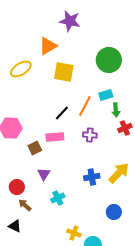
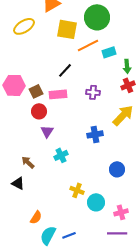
green circle: (109, 60) -> (97, 17), moved
orange line: (85, 106) -> (88, 45), moved, turned 35
green arrow: (116, 110) -> (127, 66), moved
brown square: (35, 148) -> (36, 91), moved
yellow arrow: (119, 173) -> (123, 115), moved
red circle: (17, 187) -> (39, 111), moved

